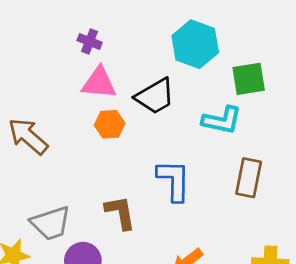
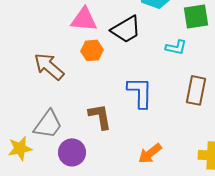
cyan L-shape: (222, 120) -> (176, 47), size x0.7
brown arrow: (28, 136) -> (49, 66), moved
gray trapezoid: (51, 223) -> (48, 124), turned -36

